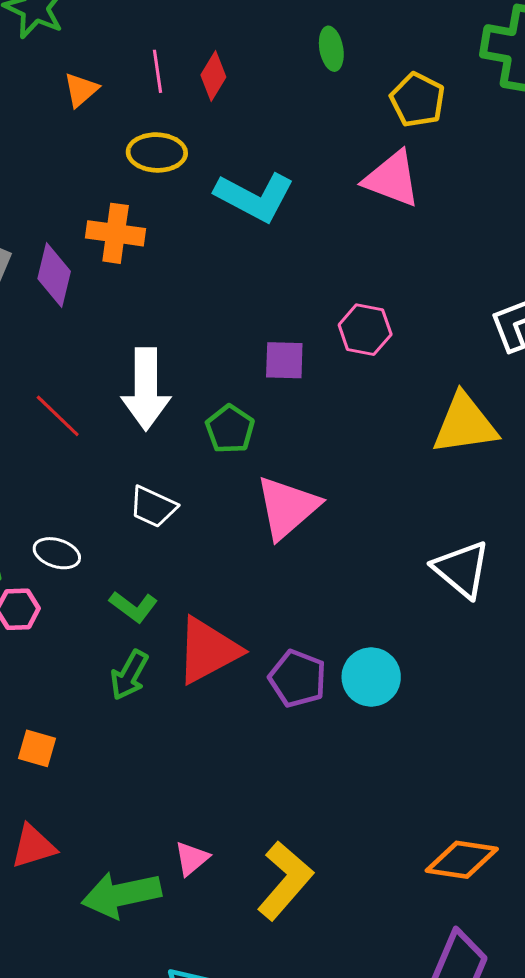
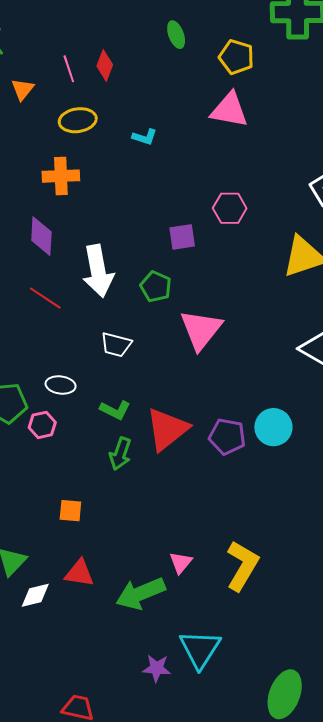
cyan L-shape: (255, 197) -> (145, 137), size x0.5
purple diamond: (54, 275) -> (41, 236), moved
red triangle: (33, 846) -> (79, 573), turned 36

